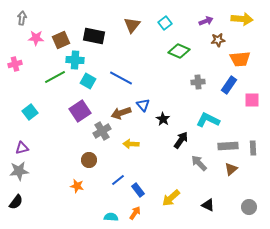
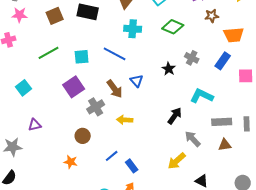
pink star: (36, 38) -> (20, 15), moved
cyan cross: (75, 60) -> (133, 29), moved
cyan square: (88, 81) -> (82, 57), turned -35
gray cross: (198, 82) -> (192, 58), turned 32
brown arrow: (121, 113) -> (115, 89), turned -108
black star: (163, 119) -> (169, 69), moved
purple triangle: (22, 148) -> (35, 125), moved
brown triangle: (231, 169) -> (225, 145), turned 32
yellow arrow: (171, 198) -> (177, 161), moved

